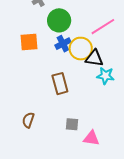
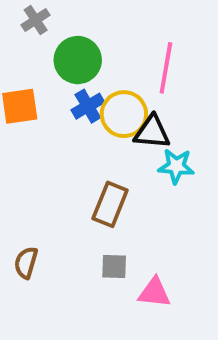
pink line: (103, 27) -> (166, 68), turned -45
brown rectangle: (60, 84) -> (110, 204), moved, turned 40

